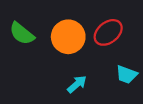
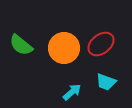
cyan trapezoid: (127, 75) -> (106, 82), moved

